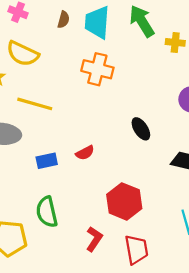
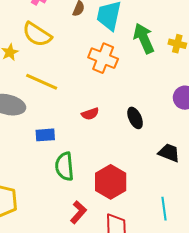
green arrow: (142, 21) -> (144, 38), moved
red semicircle: (85, 153) -> (90, 114), moved
green semicircle: (47, 212) -> (64, 166), moved

